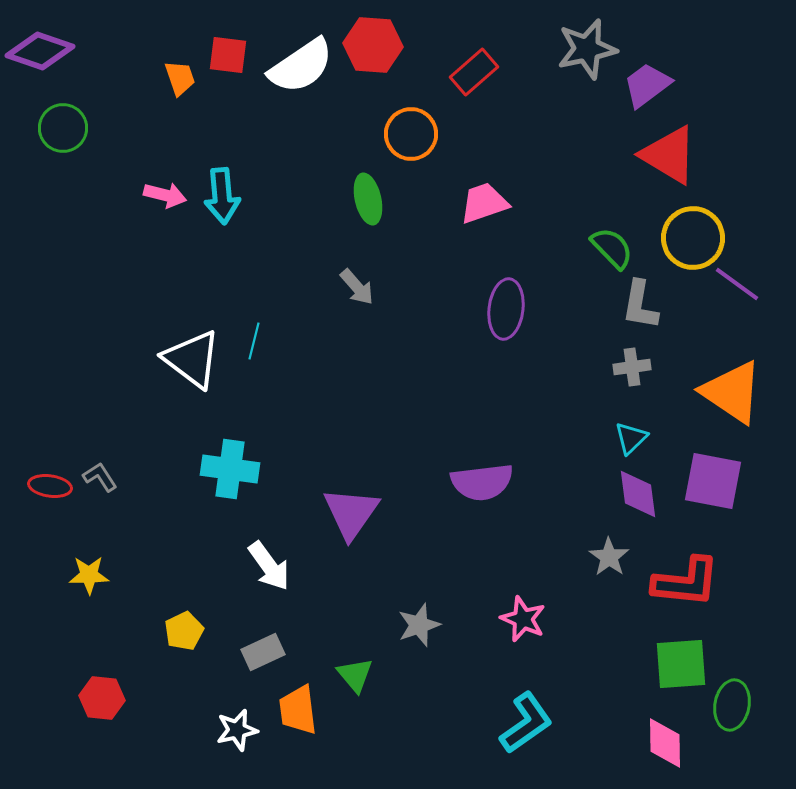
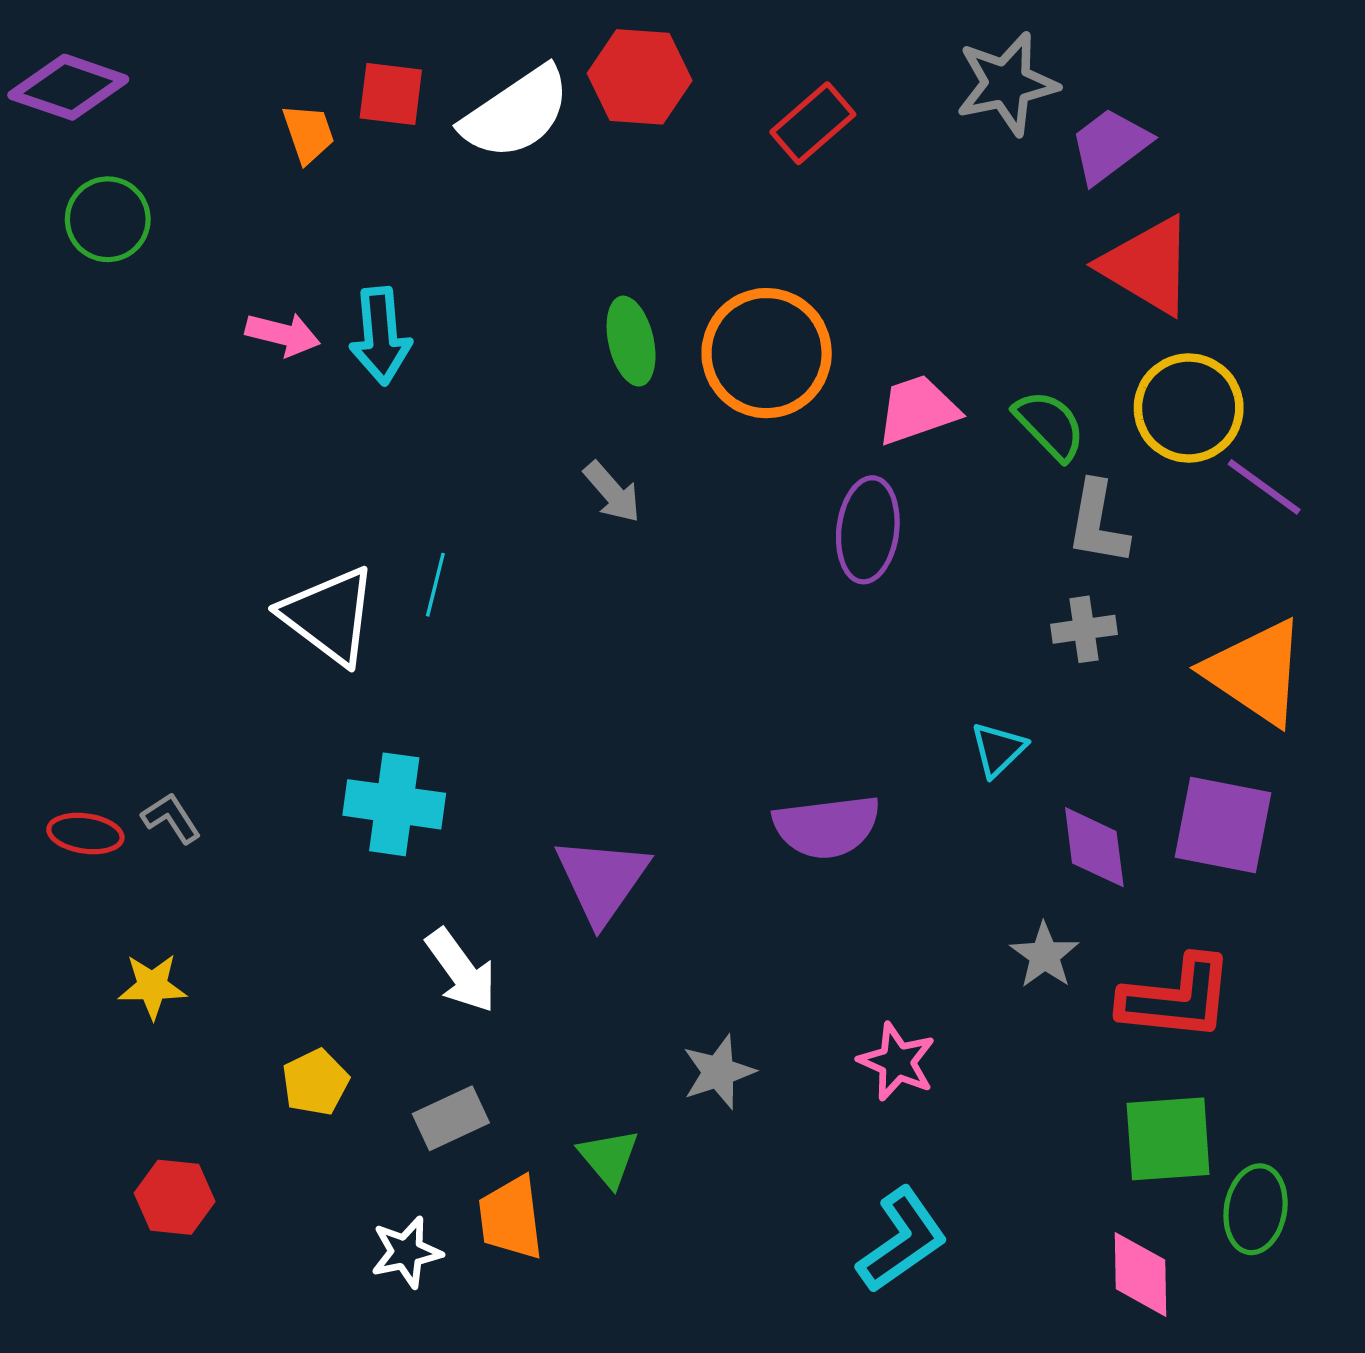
orange circle: (411, 134) -> (767, 353), moved, size x1.4
pink trapezoid: (484, 203) -> (918, 410), moved
cyan triangle: (631, 438) -> (998, 749), moved

